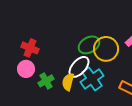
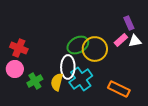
white ellipse: (79, 67) -> (68, 67), turned -40

